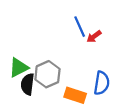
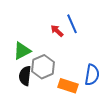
red arrow: (94, 37) -> (57, 31), moved, turned 80
green triangle: (19, 68) -> (22, 51), moved

